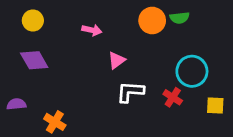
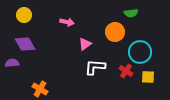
orange circle: (152, 21) -> (115, 32), moved
purple semicircle: (16, 104) -> (12, 63), moved
yellow square: (215, 106) -> (148, 77), moved

